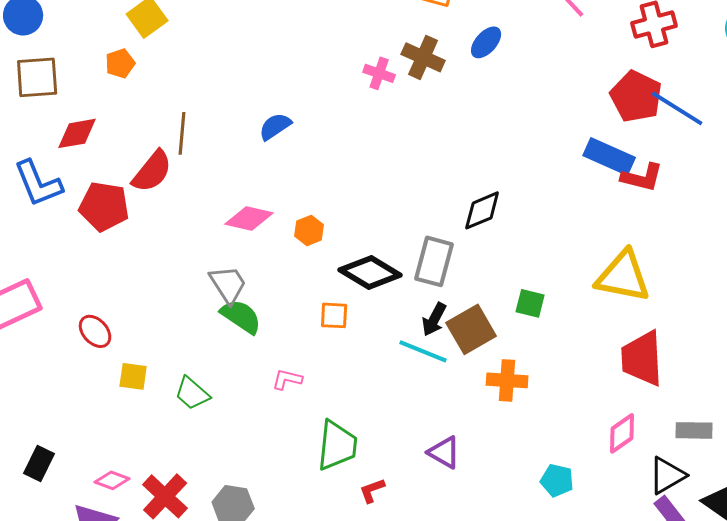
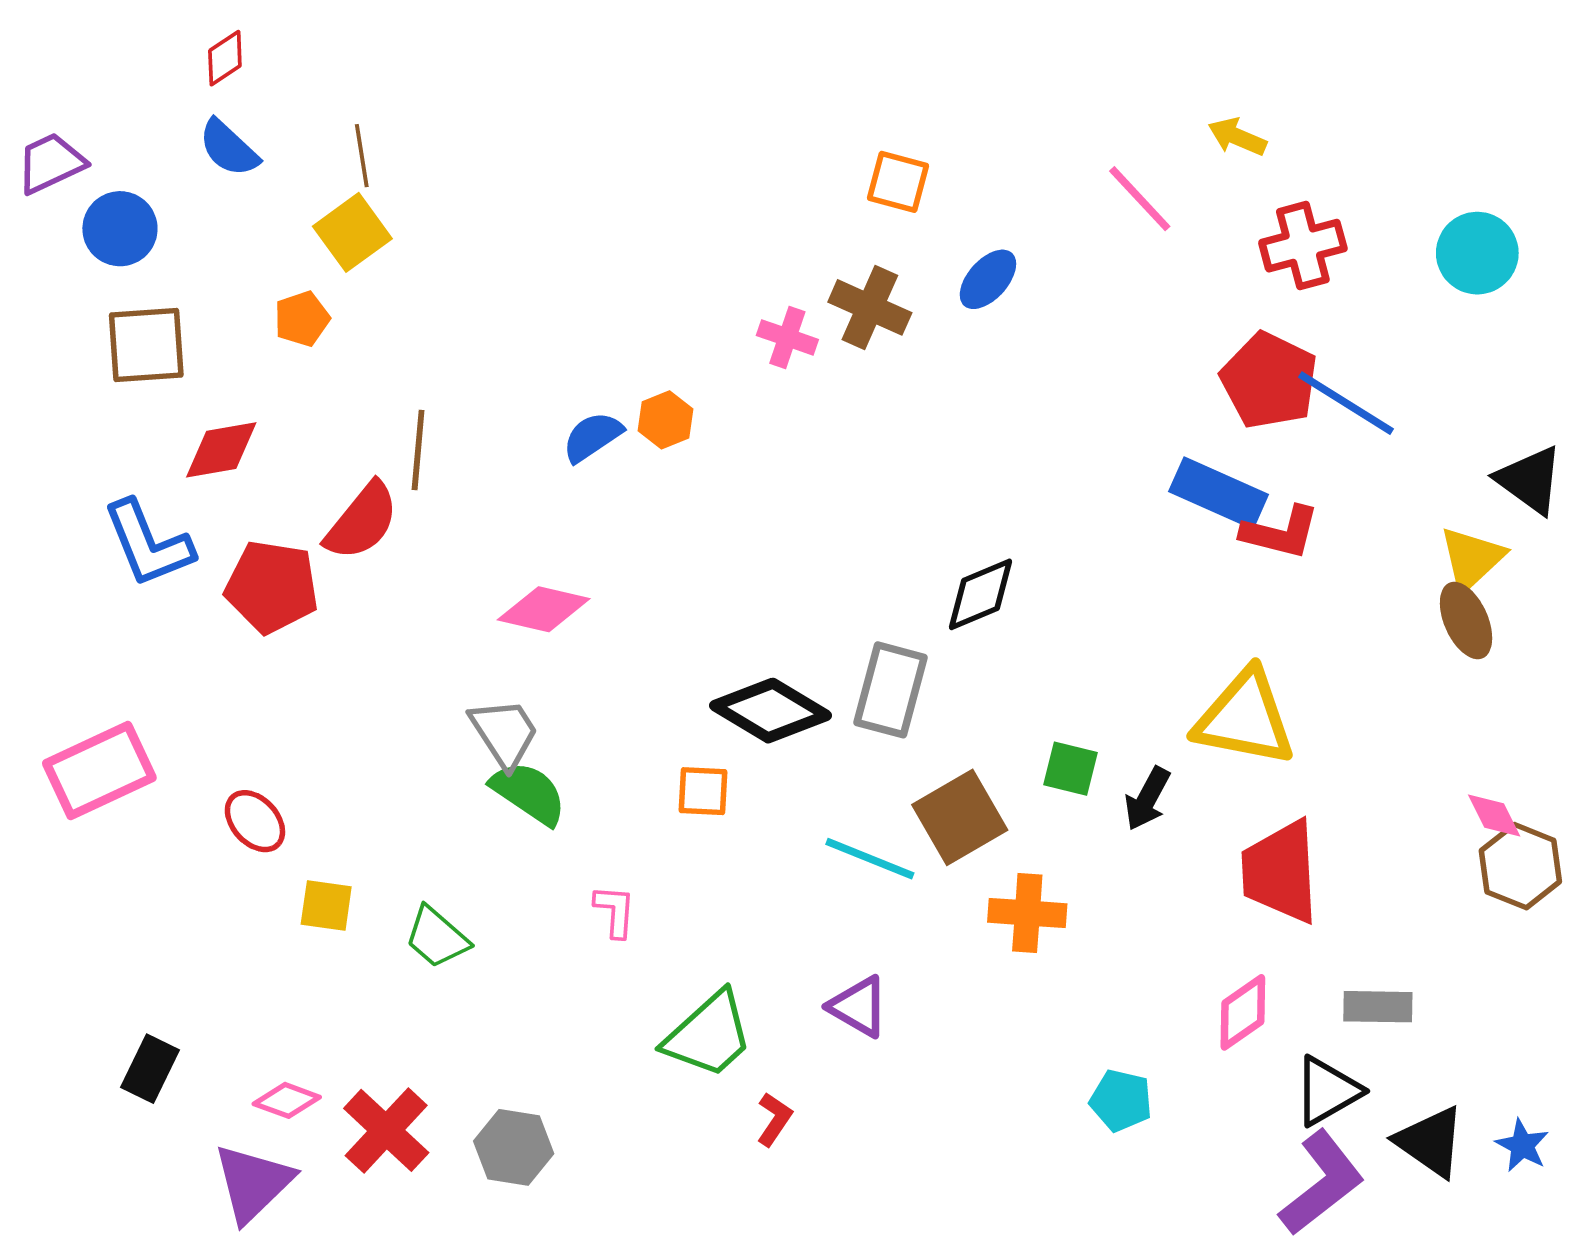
orange hexagon: (309, 230) -> (666, 420), moved
black arrow: (434, 319) -> (1147, 799), moved
pink L-shape: (287, 379) -> (615, 911), turned 80
green trapezoid: (337, 445) -> (709, 1035), turned 42
purple triangle: (444, 452) -> (859, 1007), moved
red L-shape: (372, 490) -> (774, 1119), turned 144

